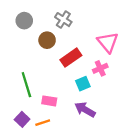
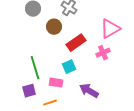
pink triangle: (108, 42) -> (110, 29), turned 40
cyan square: (83, 84) -> (69, 67), moved
purple square: (22, 119) -> (29, 91), moved, turned 32

